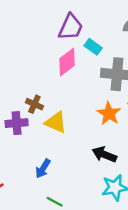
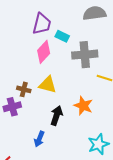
orange star: (109, 113) -> (83, 106), moved
yellow triangle: (56, 122) -> (48, 85), moved
black arrow: (104, 155) -> (57, 115), moved, turned 96

